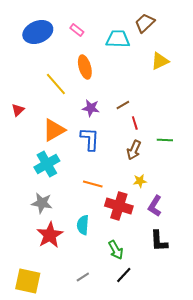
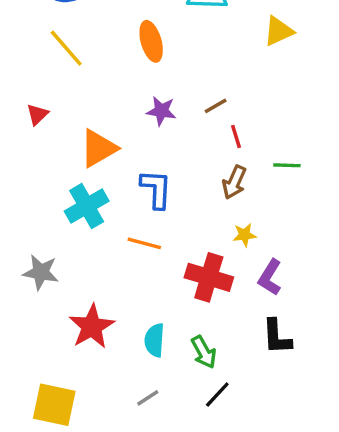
yellow line: (56, 84) -> (66, 48), moved
blue L-shape: (90, 139) -> (156, 189), moved
orange line: (93, 184) -> (144, 243), moved
gray star: (42, 203) -> (41, 272), moved
cyan semicircle: (83, 225) -> (155, 340), moved

